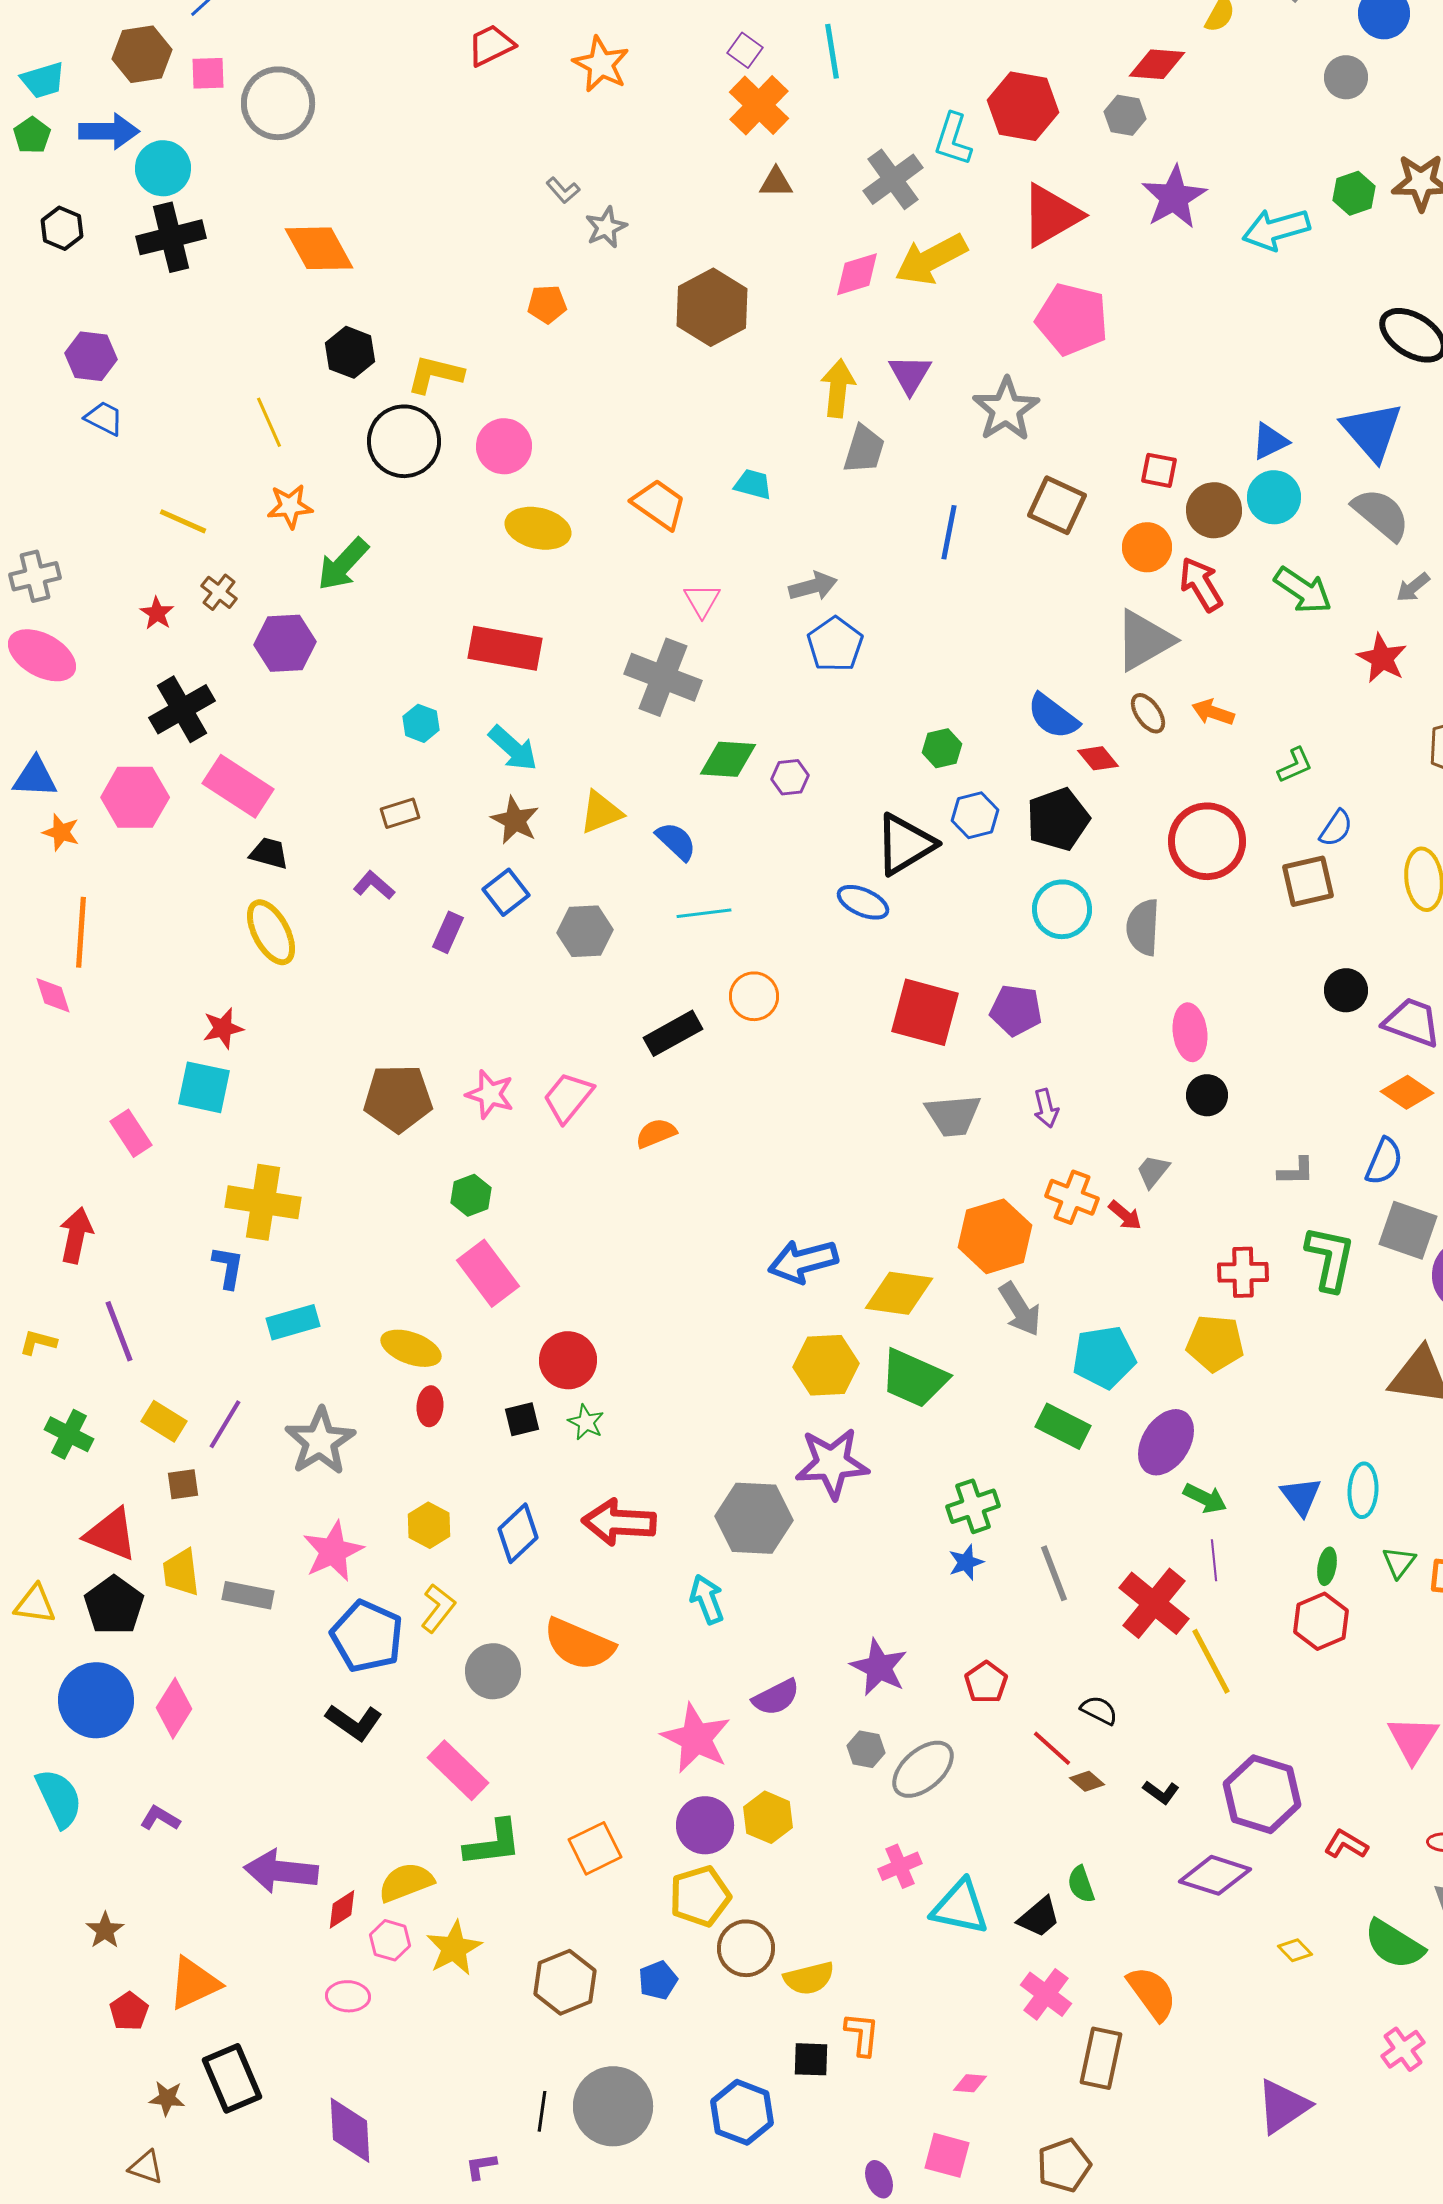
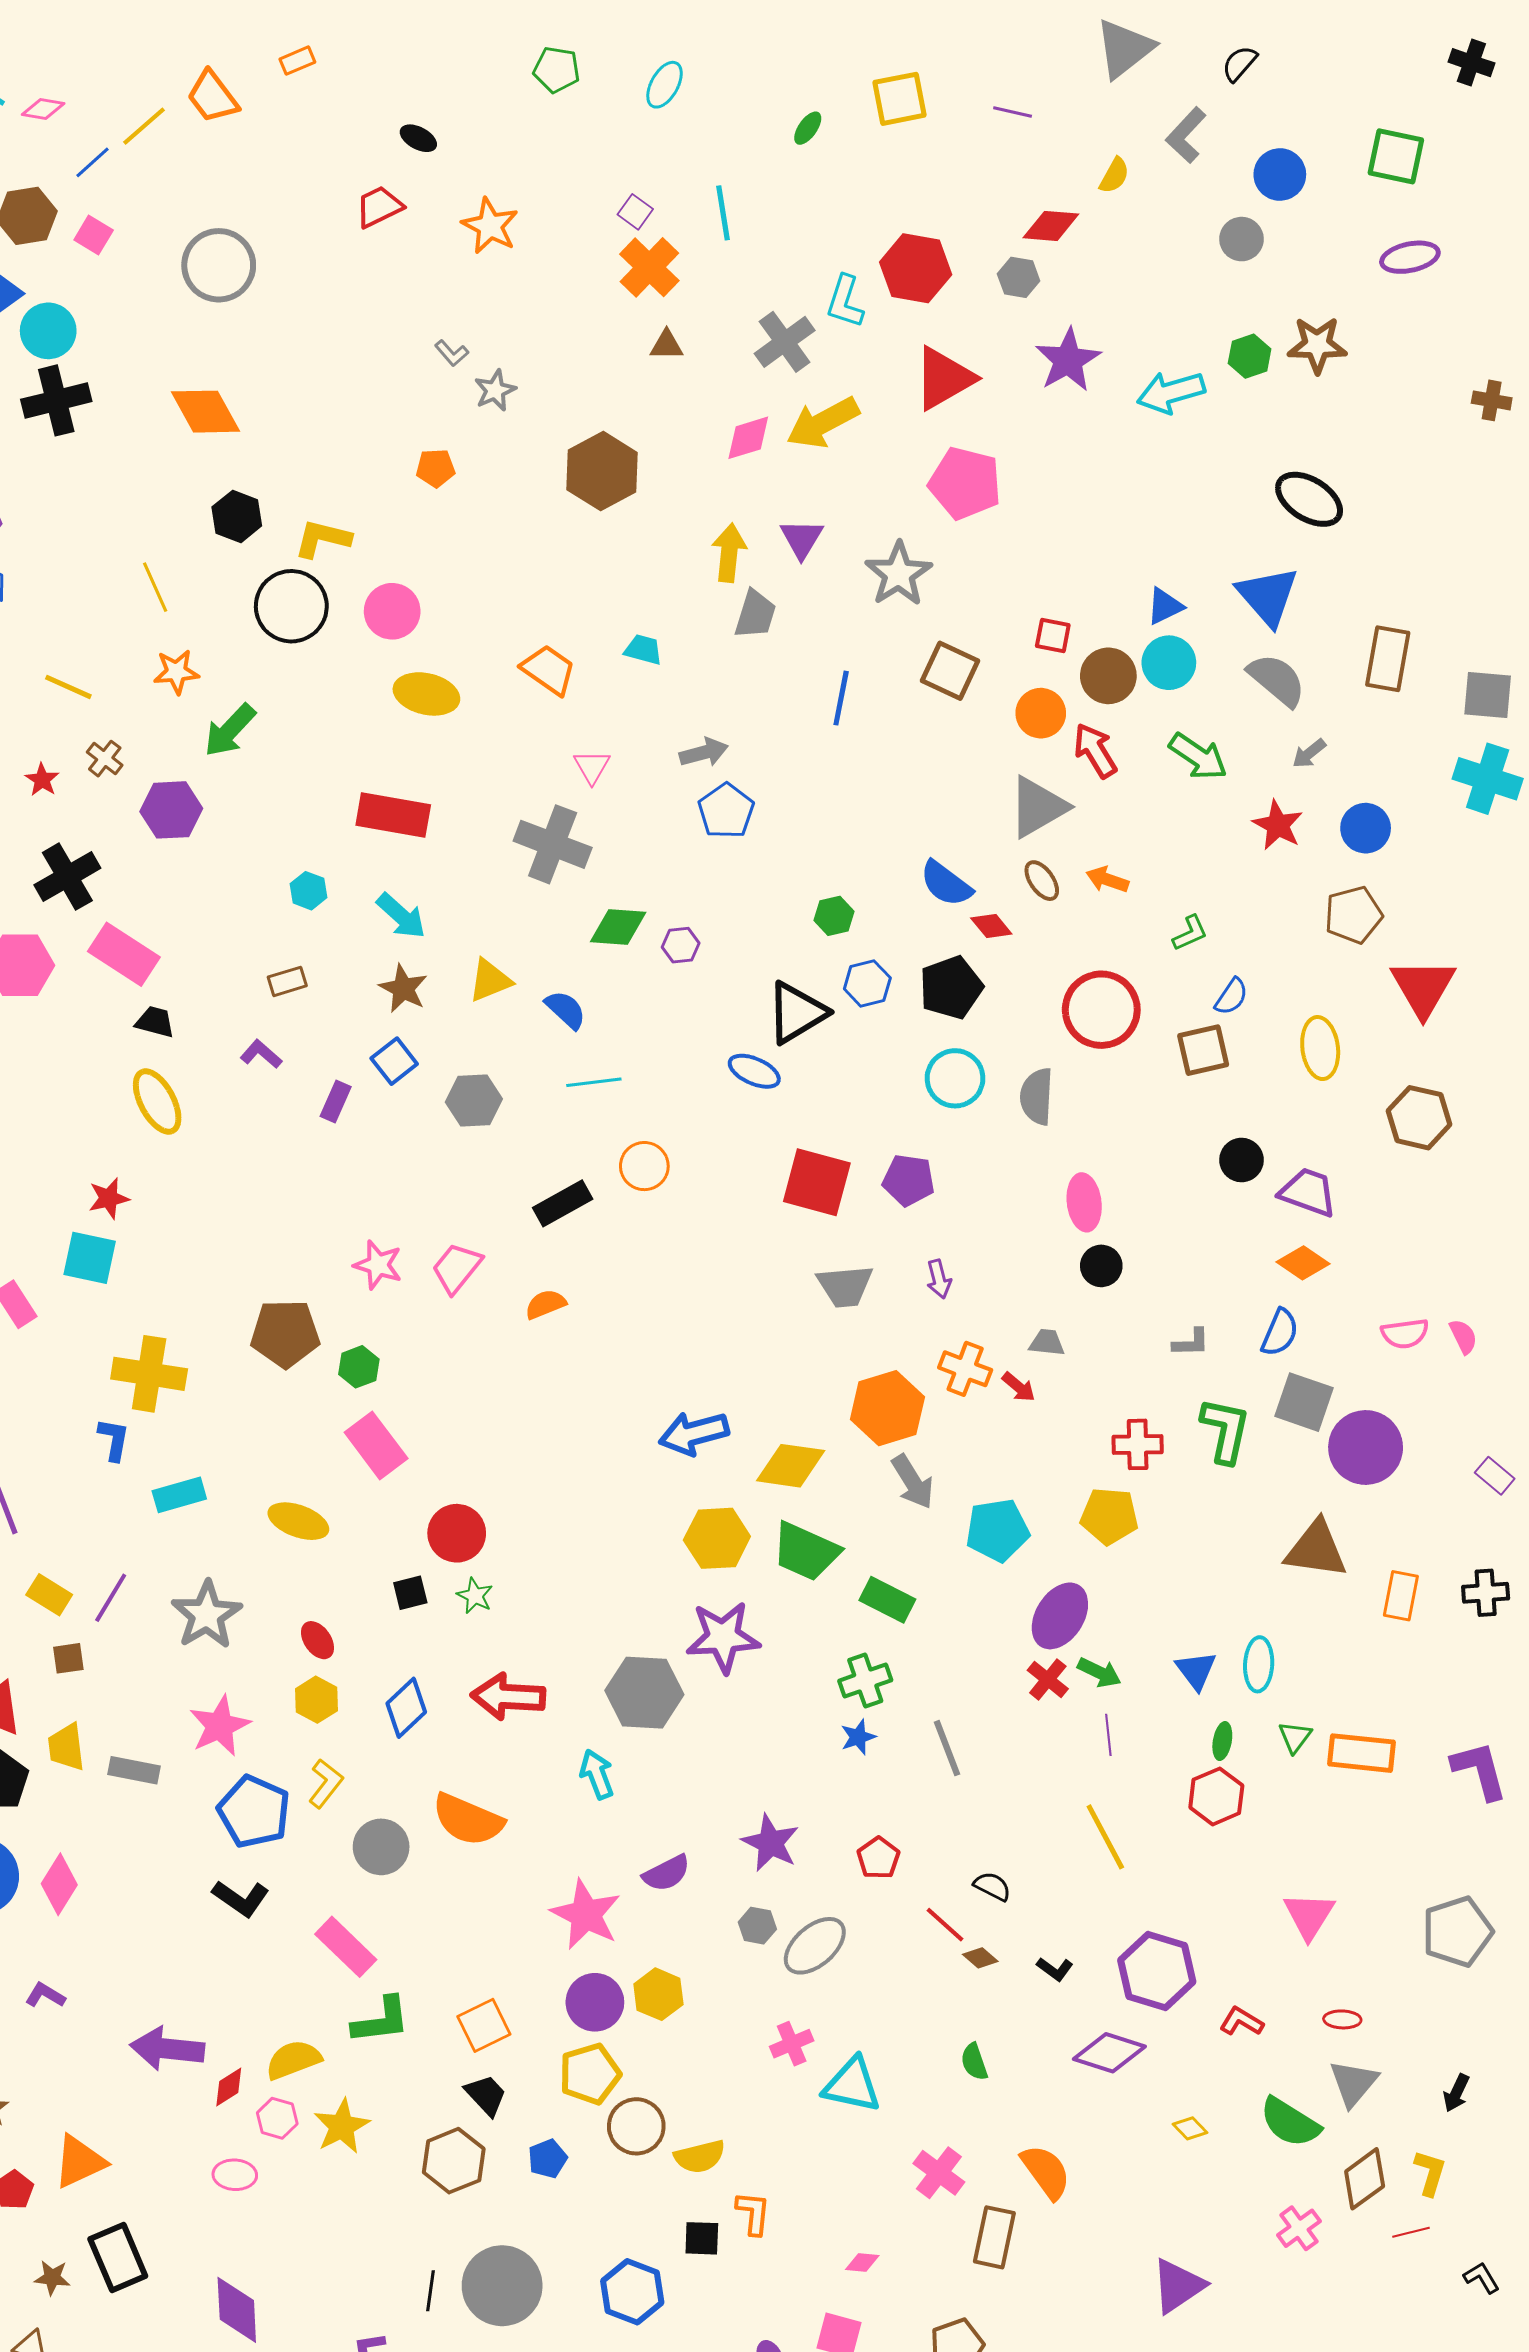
pink square: (208, 73) -> (94, 235), turned 33
gray circle: (278, 103) -> (219, 265), moved
brown pentagon: (398, 1098) -> (285, 1333), moved
gray trapezoid: (1153, 1171) -> (1047, 1343), turned 57
red ellipse: (430, 1406) -> (318, 1640), moved, turned -39
green rectangle: (1063, 1426) -> (887, 1600), moved
red cross: (1154, 1603) -> (1048, 1679), moved, size x0.6
black trapezoid: (1039, 1917) -> (486, 2095), moved, turned -93

